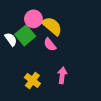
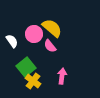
pink circle: (33, 19) -> (34, 34), moved
green square: (25, 35) -> (26, 67), moved

